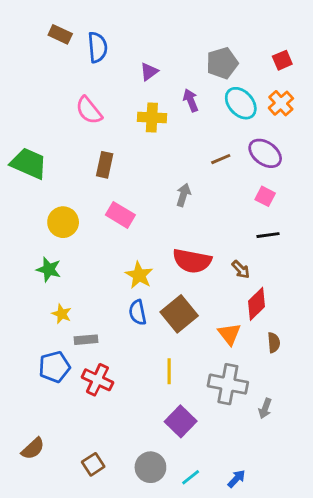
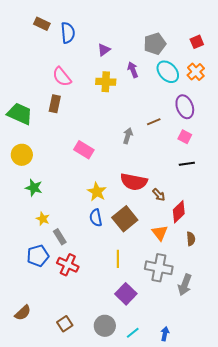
purple ellipse: (265, 153) -> (185, 107), turned 35
brown line: (221, 159) -> (154, 122), moved
brown rectangle: (105, 165) -> (55, 104), moved
yellow circle: (63, 222) -> (22, 155), moved
brown arrow: (241, 269) -> (159, 195), moved
gray rectangle: (86, 340) -> (60, 237), turned 63
gray arrow: (265, 408) -> (185, 285), size x1.5
blue arrow: (236, 479) -> (165, 334), turned -32

